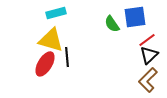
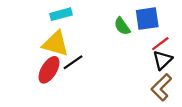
black line: (67, 57) -> (73, 62), turned 60

